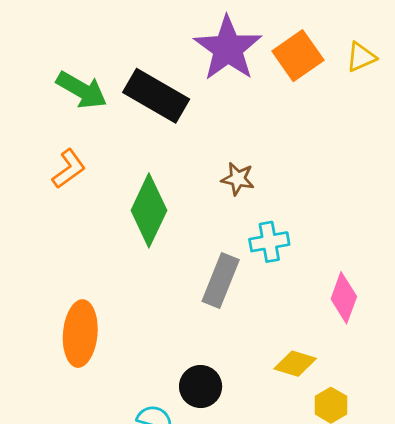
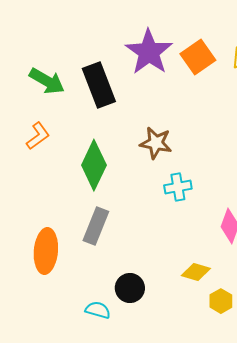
black rectangle: (156, 96) -> (99, 85), turned 39
brown star: (238, 179) -> (156, 143), size x1.4
gray rectangle: (221, 281) -> (96, 226), moved

